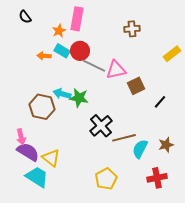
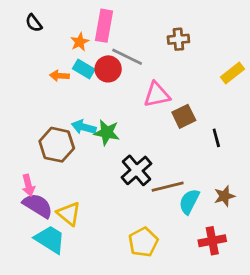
gray line: (94, 66) -> (127, 57), moved
black line: (160, 102) -> (216, 138), turned -56

